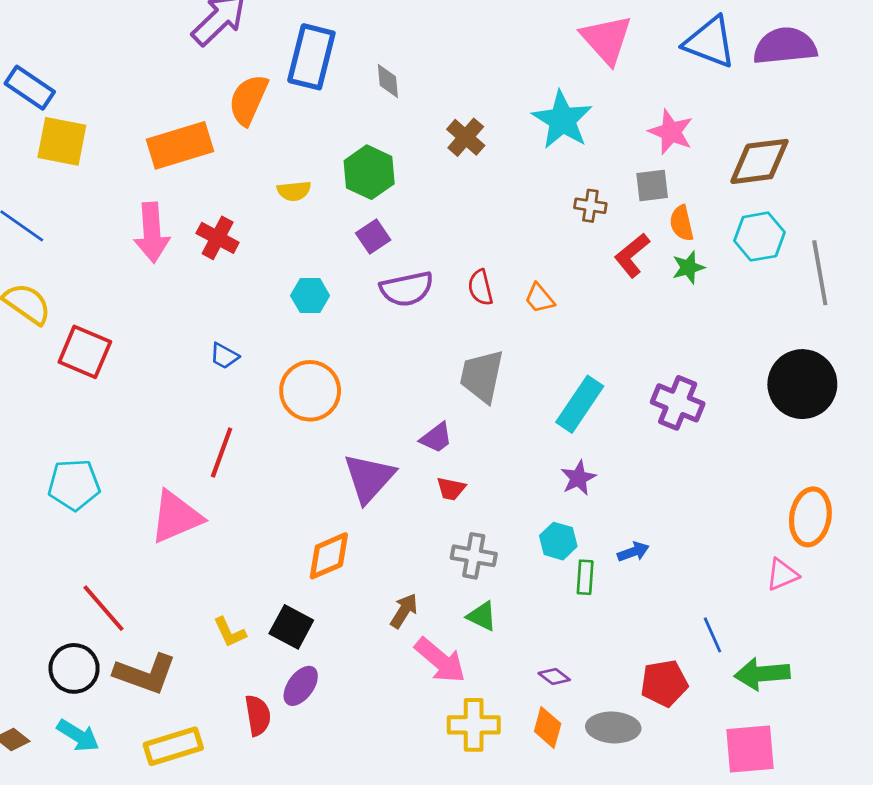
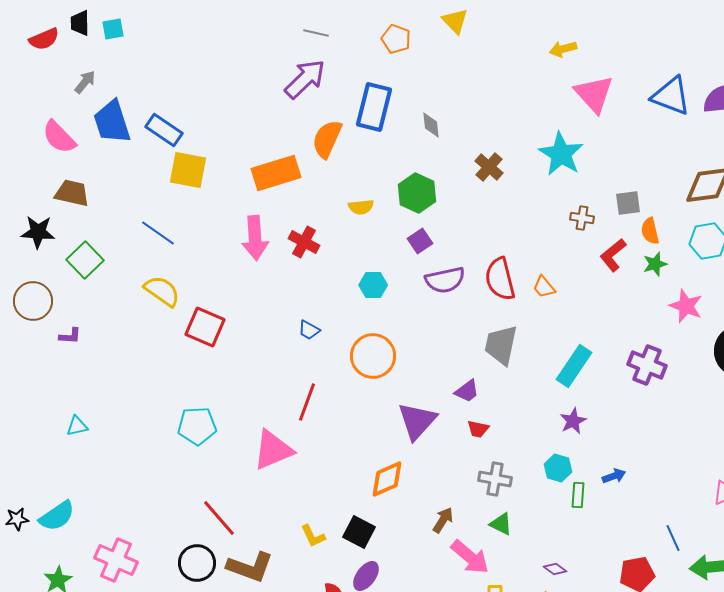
pink star: (671, 132) -> (686, 306), moved
red semicircle: (480, 288) -> (500, 279), size x1.6

